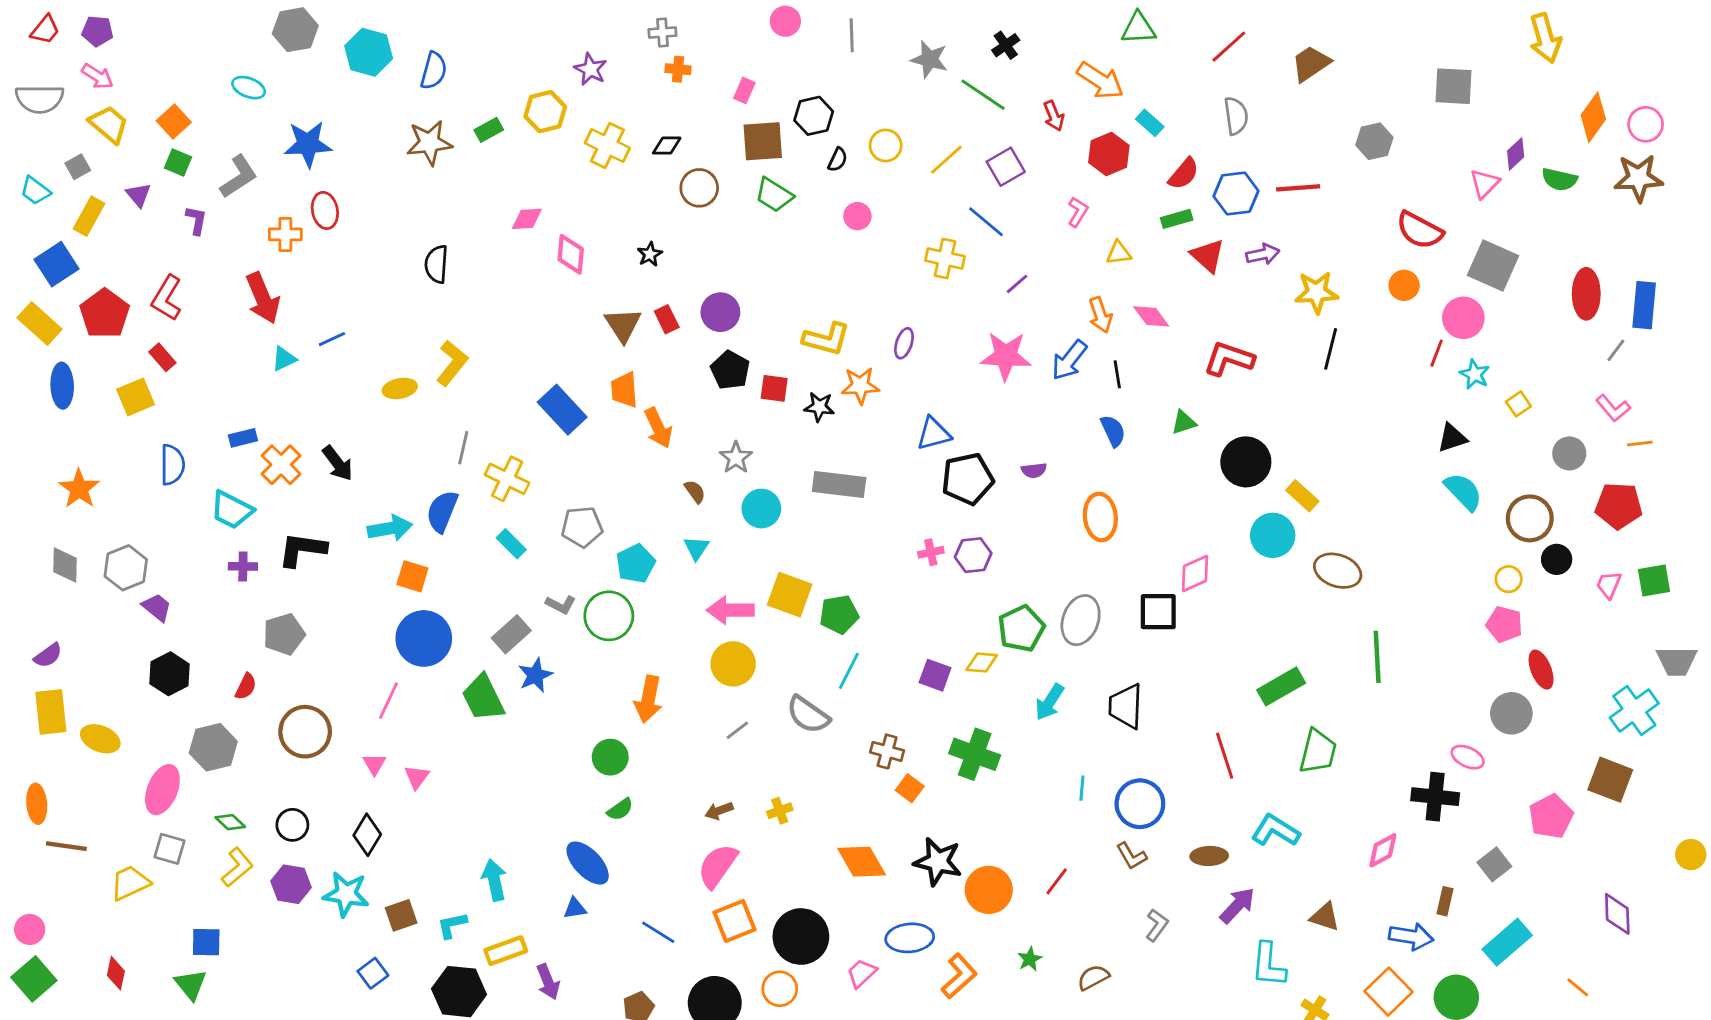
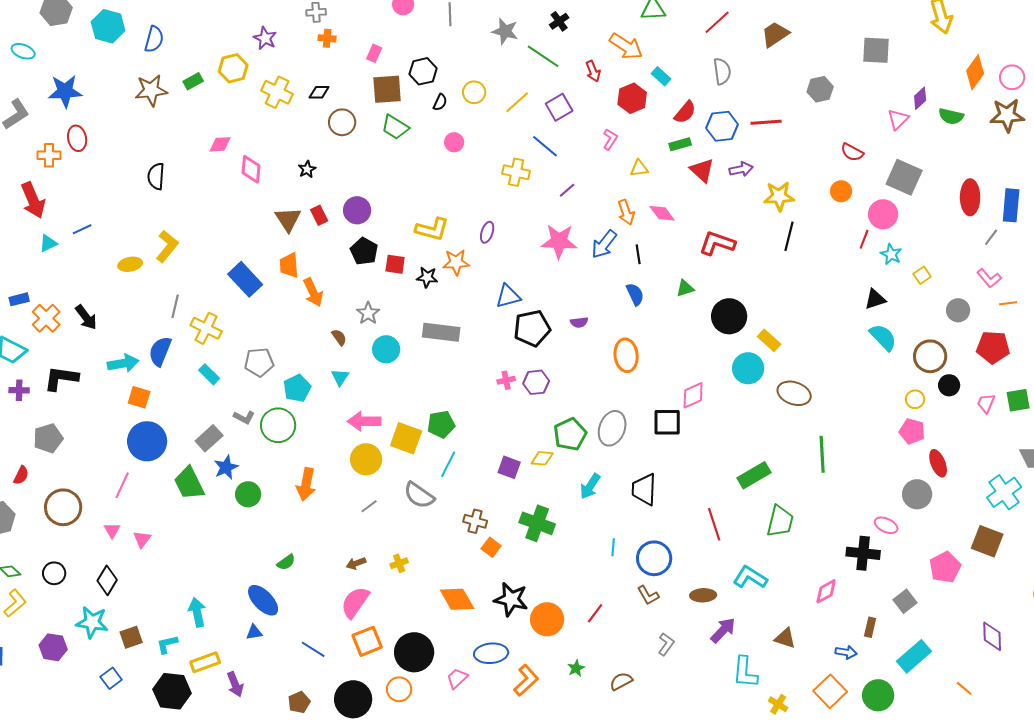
red semicircle: (1420, 230) -> (852, 152), size x0.7
yellow square: (790, 595) -> (406, 438), moved
green circle: (610, 757) -> (248, 494), moved
purple hexagon: (291, 884) -> (53, 647), moved
blue arrow: (1411, 936) -> (846, 652), size x0.7

